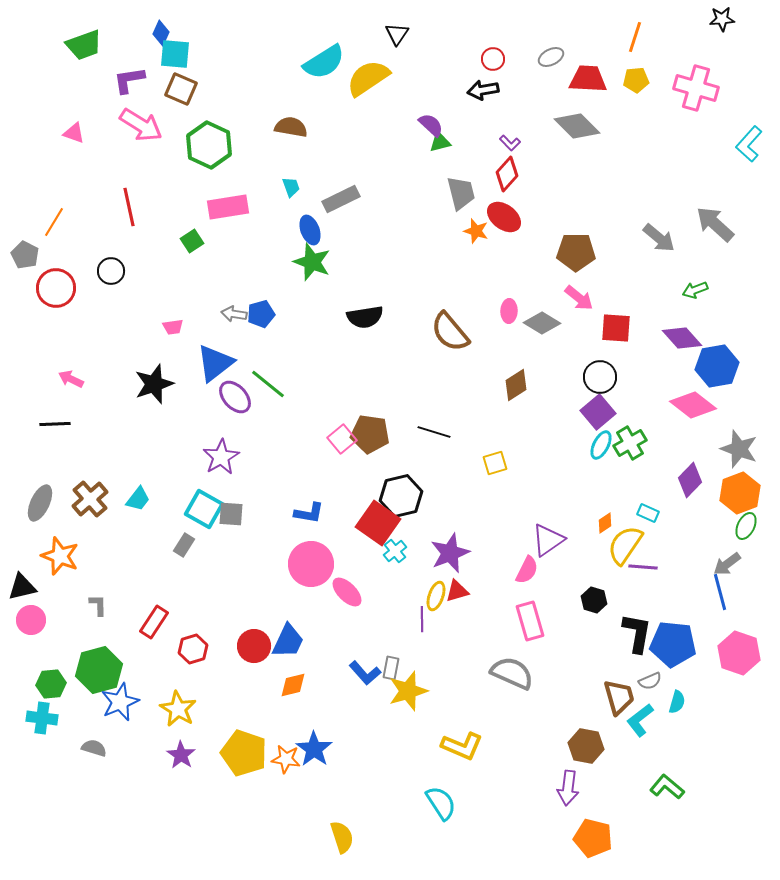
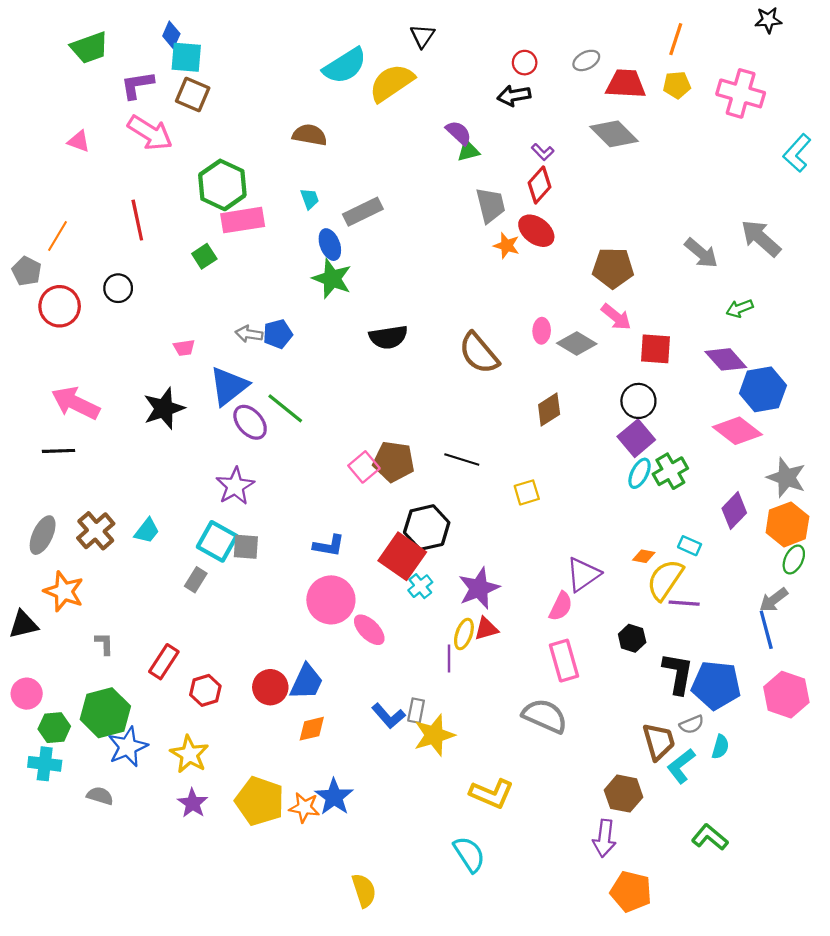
green hexagon: (209, 145) -> (222, 185), moved
pink arrow: (71, 379) -> (76, 403), size x1.8
orange diamond: (605, 523) -> (644, 556), turned 45
pink circle: (31, 620) -> (27, 694), moved

